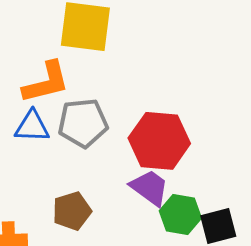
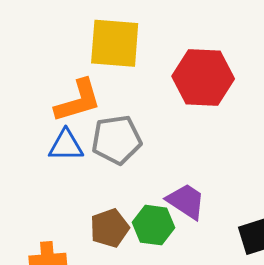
red hexagon: (159, 141) -> (203, 78), moved
green hexagon: (180, 215) -> (153, 225), moved

